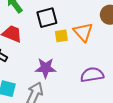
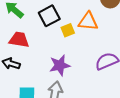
orange triangle: (83, 32) -> (88, 21), turned -30

